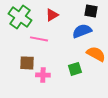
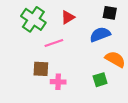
pink line: (39, 39) -> (54, 43), turned -30
green square: (75, 69) -> (100, 80), moved

